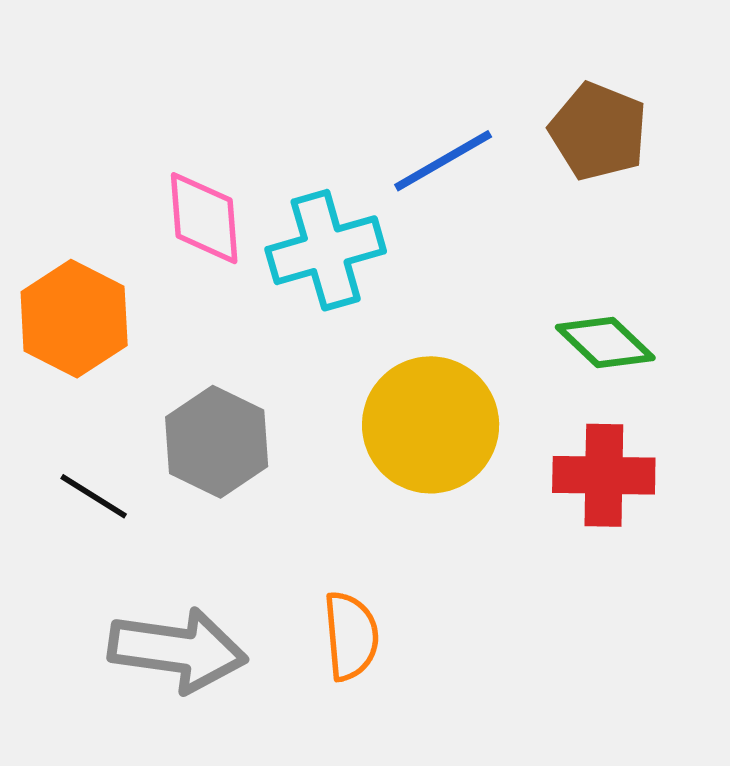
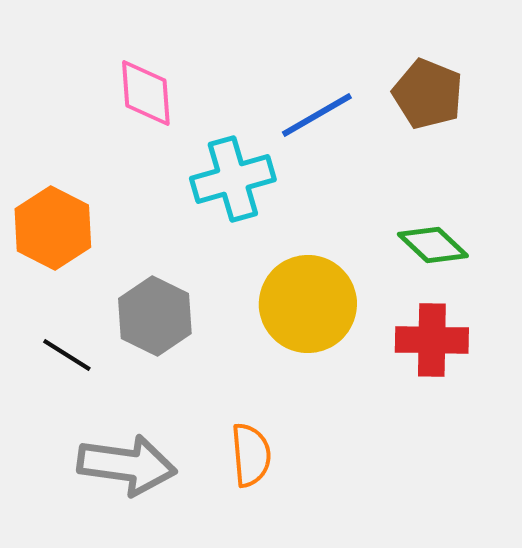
pink diamond: (204, 218) -> (146, 93), moved

